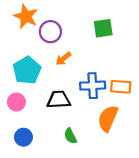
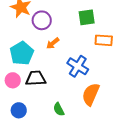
blue cross: (93, 86) -> (78, 66), turned 35
orange rectangle: (121, 87) -> (104, 40), moved
black trapezoid: (59, 100) -> (36, 78), moved

